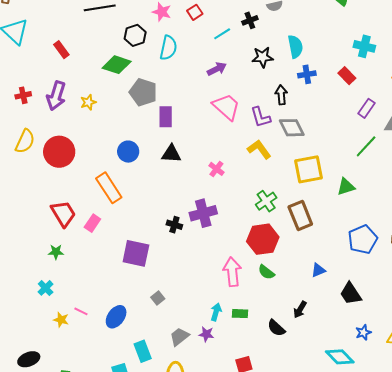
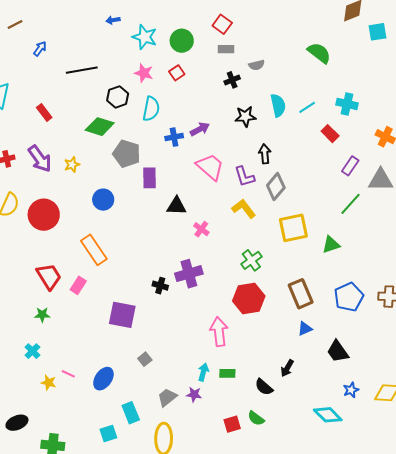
cyan line: (222, 34) -> (307, 107), moved
blue cross: (307, 74) -> (174, 137), moved
purple arrow: (56, 96) -> (40, 159), turned -52
gray diamond: (292, 128) -> (276, 186), turned 68
blue circle: (128, 152) -> (103, 200), moved
black triangle: (171, 154) -> (176, 206), moved
brown rectangle: (300, 216) -> (301, 294), moved
green semicircle: (266, 272) -> (256, 418), moved

